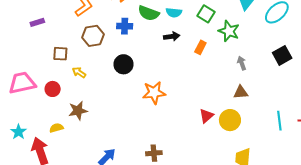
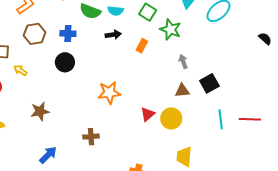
blue cross: (125, 26) -> (68, 33), moved
black square: (282, 55) -> (209, 83), moved
orange star: (154, 93) -> (109, 93), moved
brown star: (78, 111) -> (40, 111), moved
brown cross: (154, 153) -> (91, 137), moved

